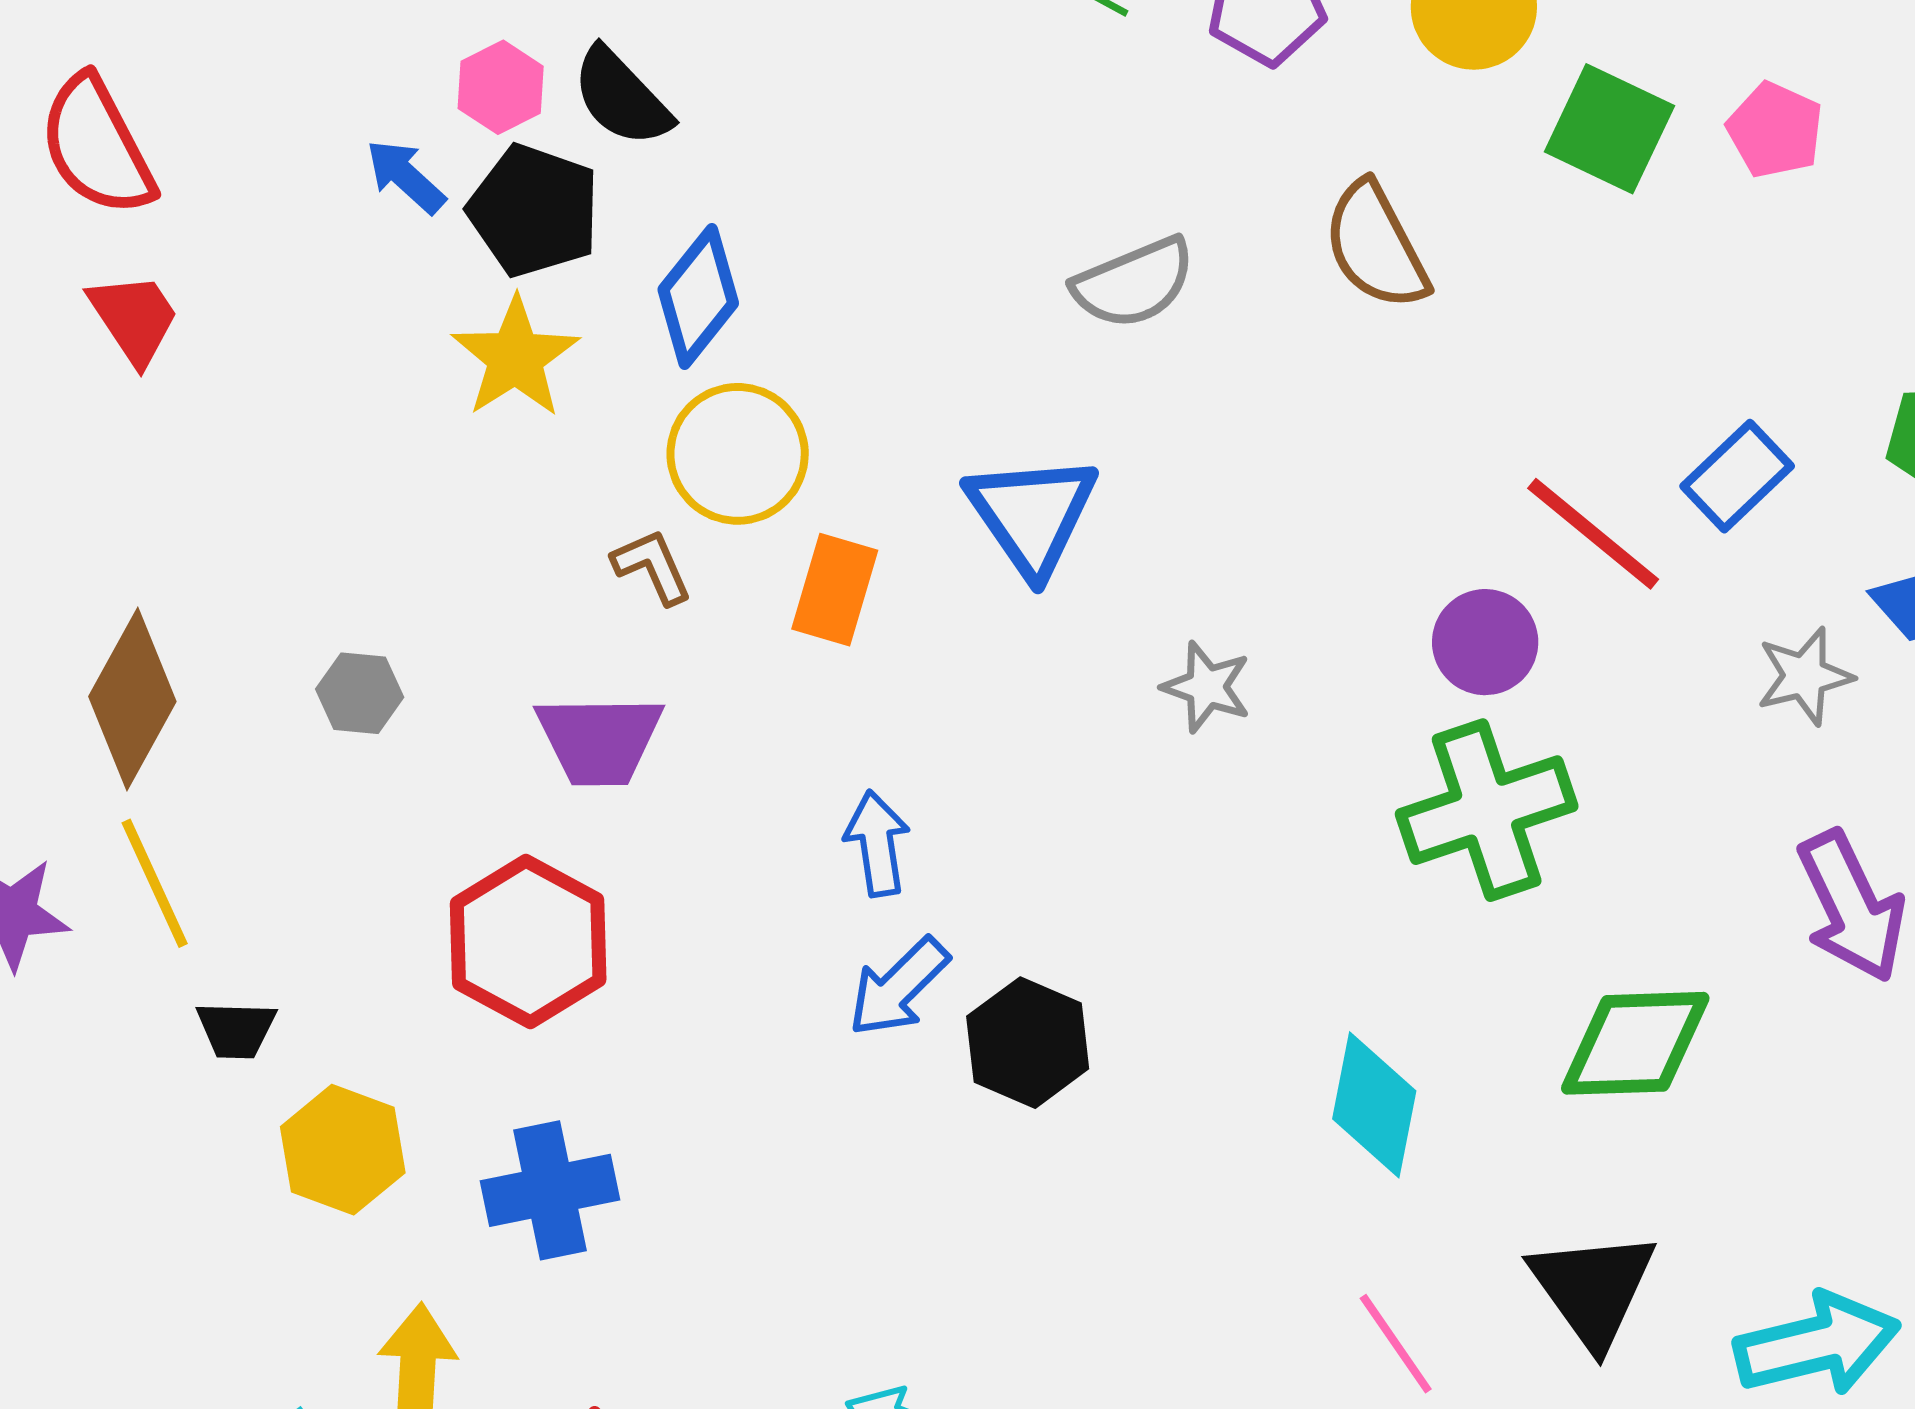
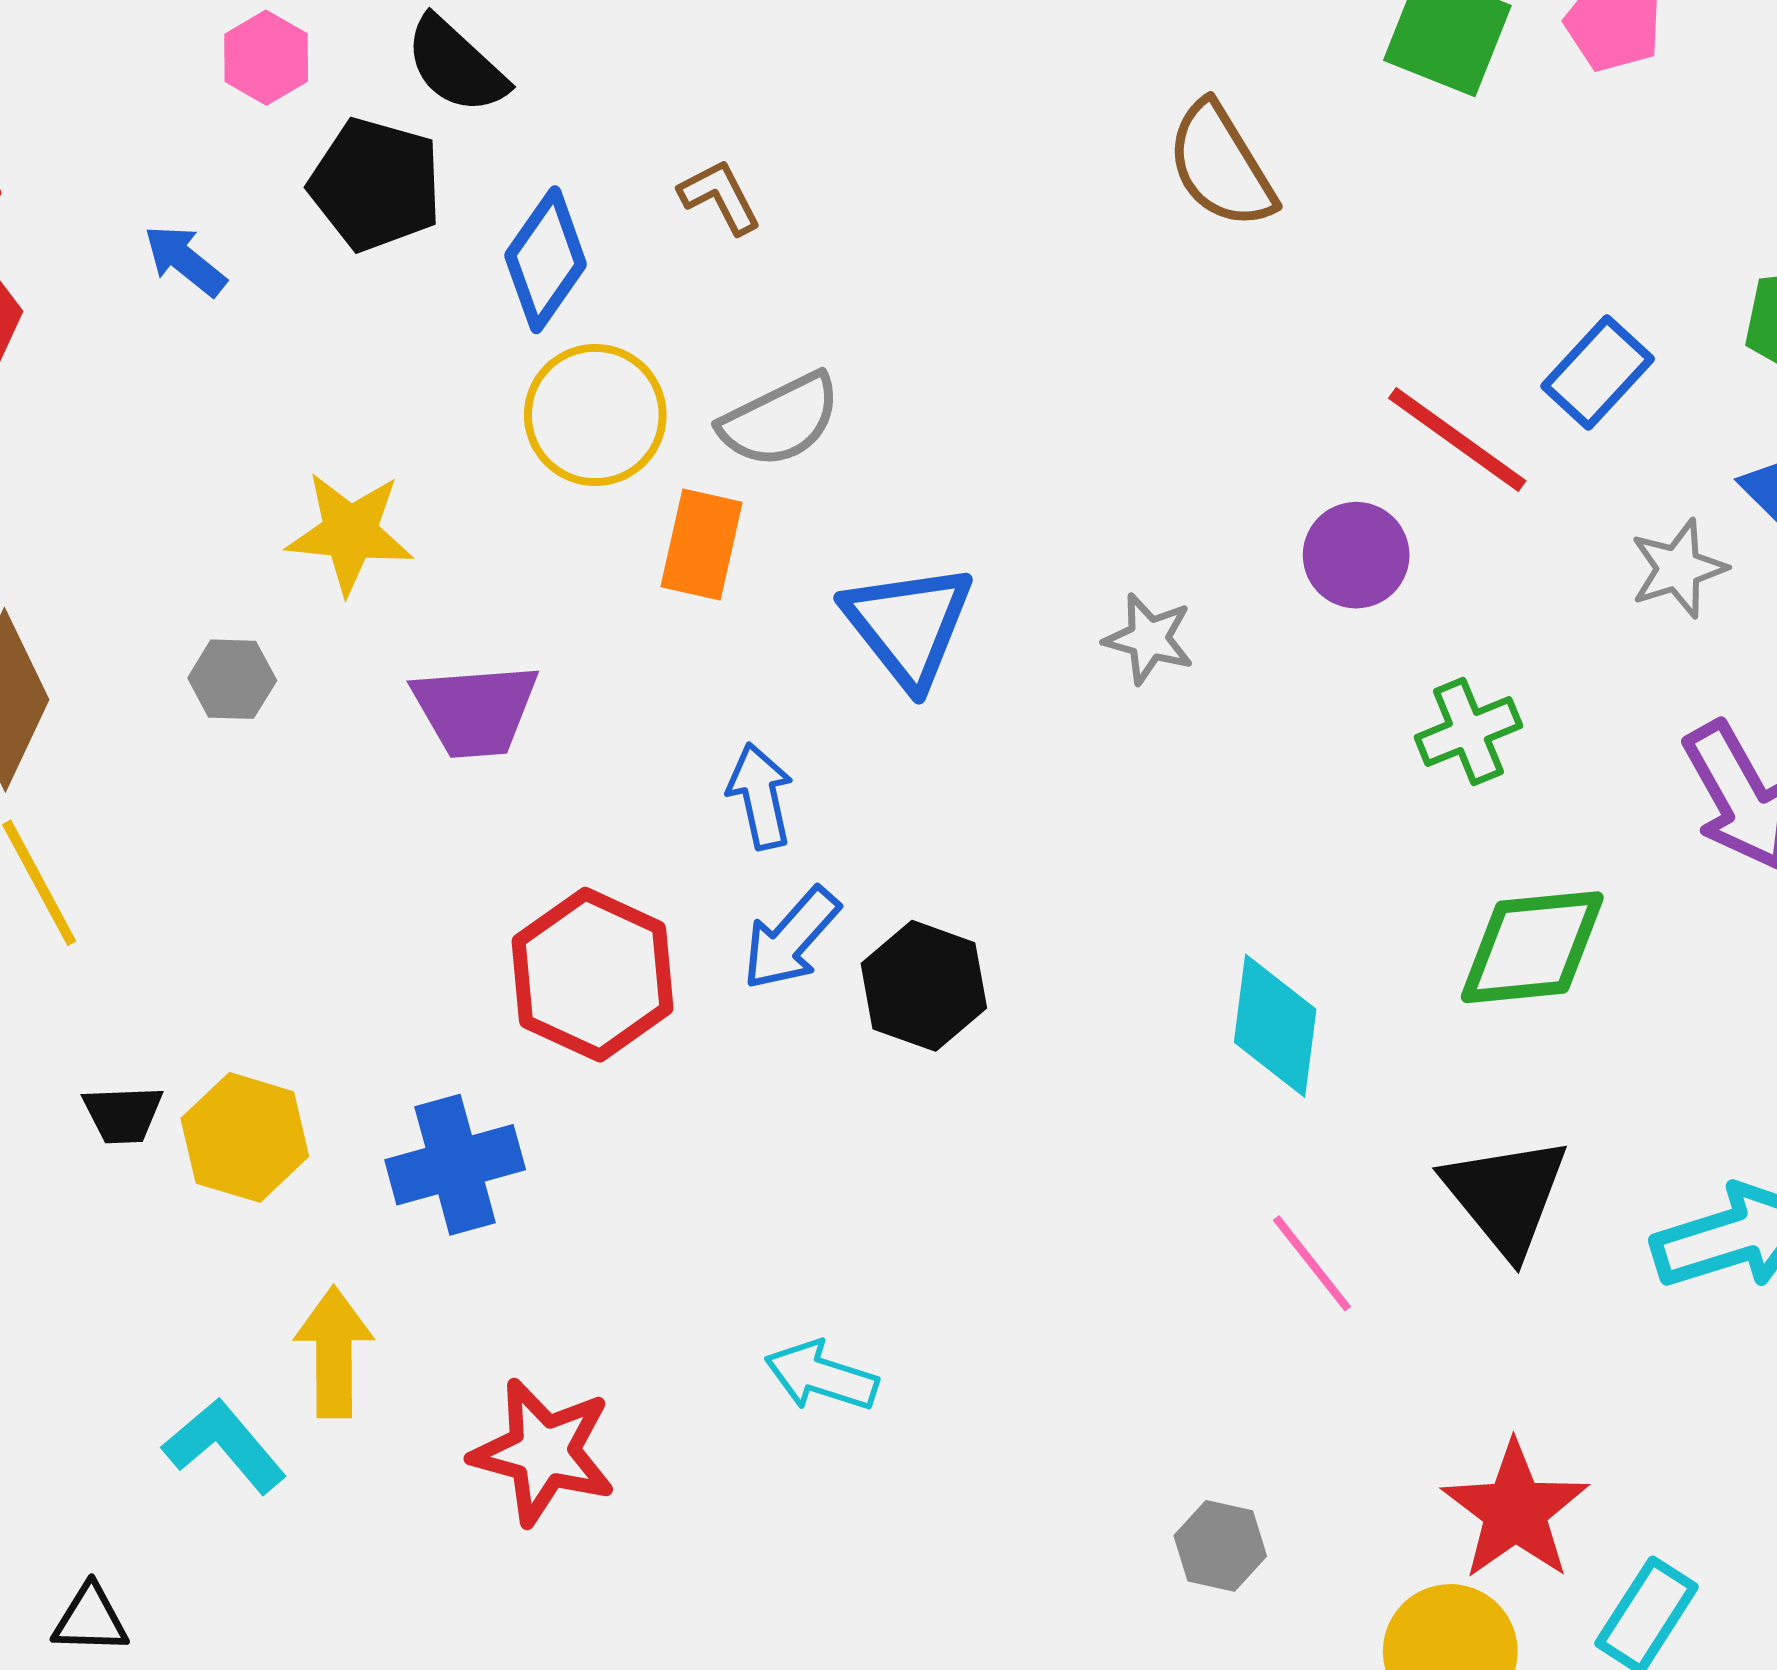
pink hexagon: (501, 87) -> (266, 58), moved
blue arrow: (406, 176) -> (185, 260), moved
gray semicircle: (1134, 283) -> (780, 420), moved
yellow star: (515, 357) -> (350, 533), moved, turned -30
blue triangle: (1032, 515) -> (908, 625), moved
brown L-shape: (652, 567) -> (720, 197), moved
gray star: (1207, 687) -> (1149, 639), moved
green cross: (1487, 810) -> (1468, 731), moved, size x0.6
red hexagon: (528, 941) -> (593, 975), moved
black trapezoid: (236, 1030) -> (123, 1114), moved

